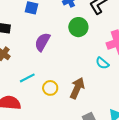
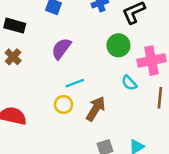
green circle: (78, 27) -> (118, 45), moved
cyan line: (27, 78) -> (75, 83), moved

